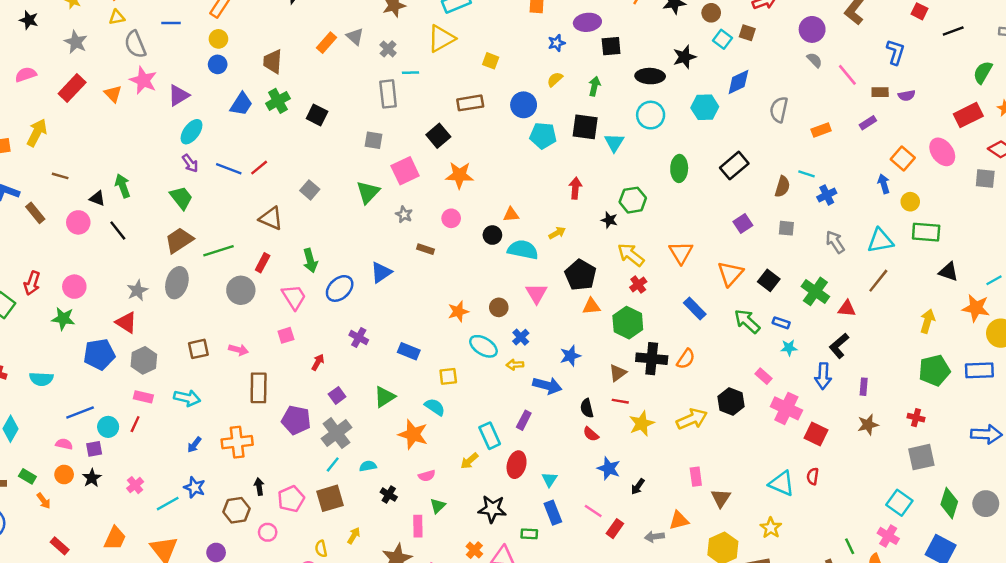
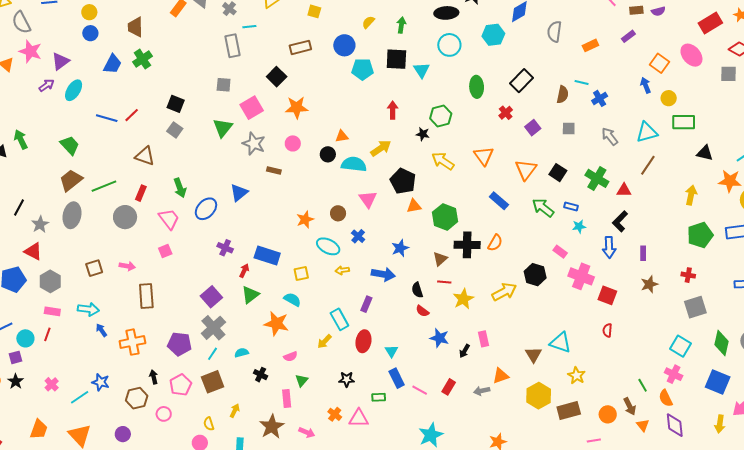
black square: (317, 115) -> (176, 104), moved
purple arrow: (190, 163) -> (47, 85), moved, turned -84
gray star: (404, 215) -> (254, 144), size x1.6
black line: (118, 230) -> (19, 207), moved, turned 72
yellow arrow: (557, 233) -> (381, 148), size x1.5
red cross: (638, 284) -> (506, 113), moved
blue rectangle: (409, 351) -> (267, 256), size x1.4
red arrow: (318, 362) -> (244, 271), moved
yellow arrow: (515, 365) -> (342, 270), moved
purple square: (337, 395) -> (211, 297), size x1.5
purple pentagon: (296, 420) -> (179, 344), moved
blue arrow: (194, 445) -> (101, 330), moved, turned 112
pink rectangle: (696, 477) -> (483, 339), moved
cyan triangle: (782, 484) -> (560, 343), moved
black star: (492, 509) -> (347, 379), size x0.7
pink line: (593, 511) -> (420, 390), moved

